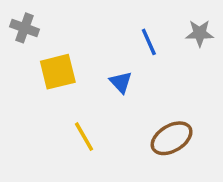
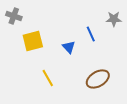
blue line: (149, 42) -> (91, 34), moved

